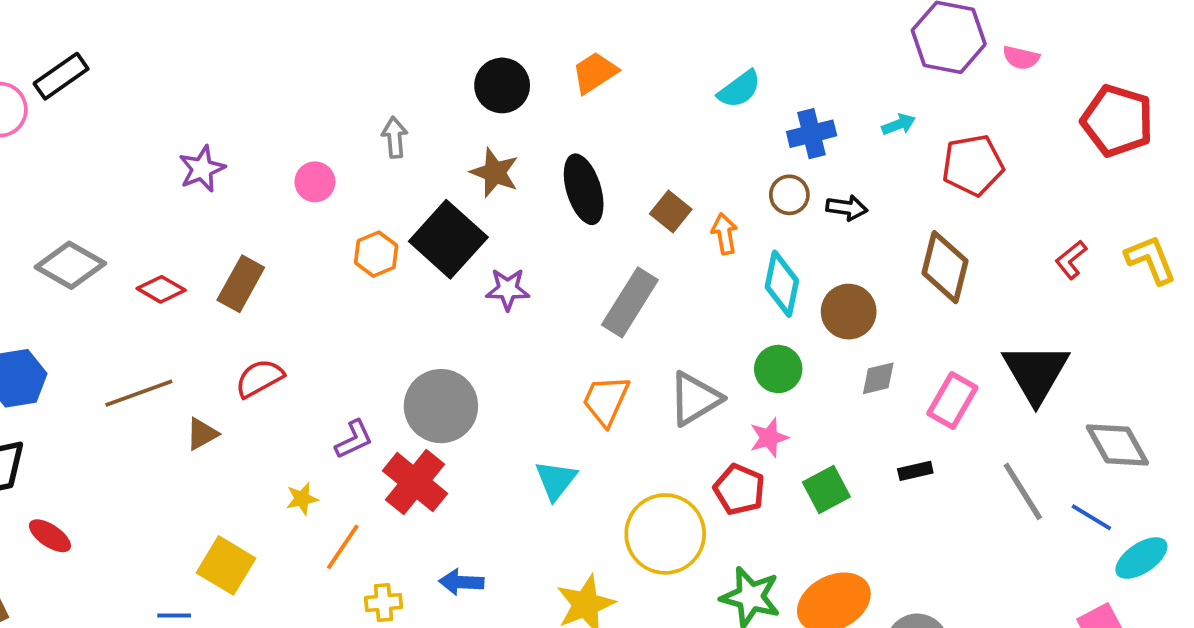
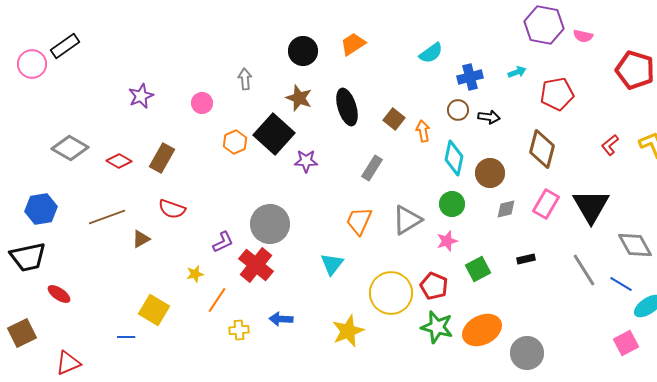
gray rectangle: (630, 302) -> (372, 168), size x0.7
red semicircle: (259, 378) -> (172, 209), turned -132
pink rectangle: (952, 401) -> (546, 204), moved
red pentagon: (739, 489) -> (434, 286), moved

